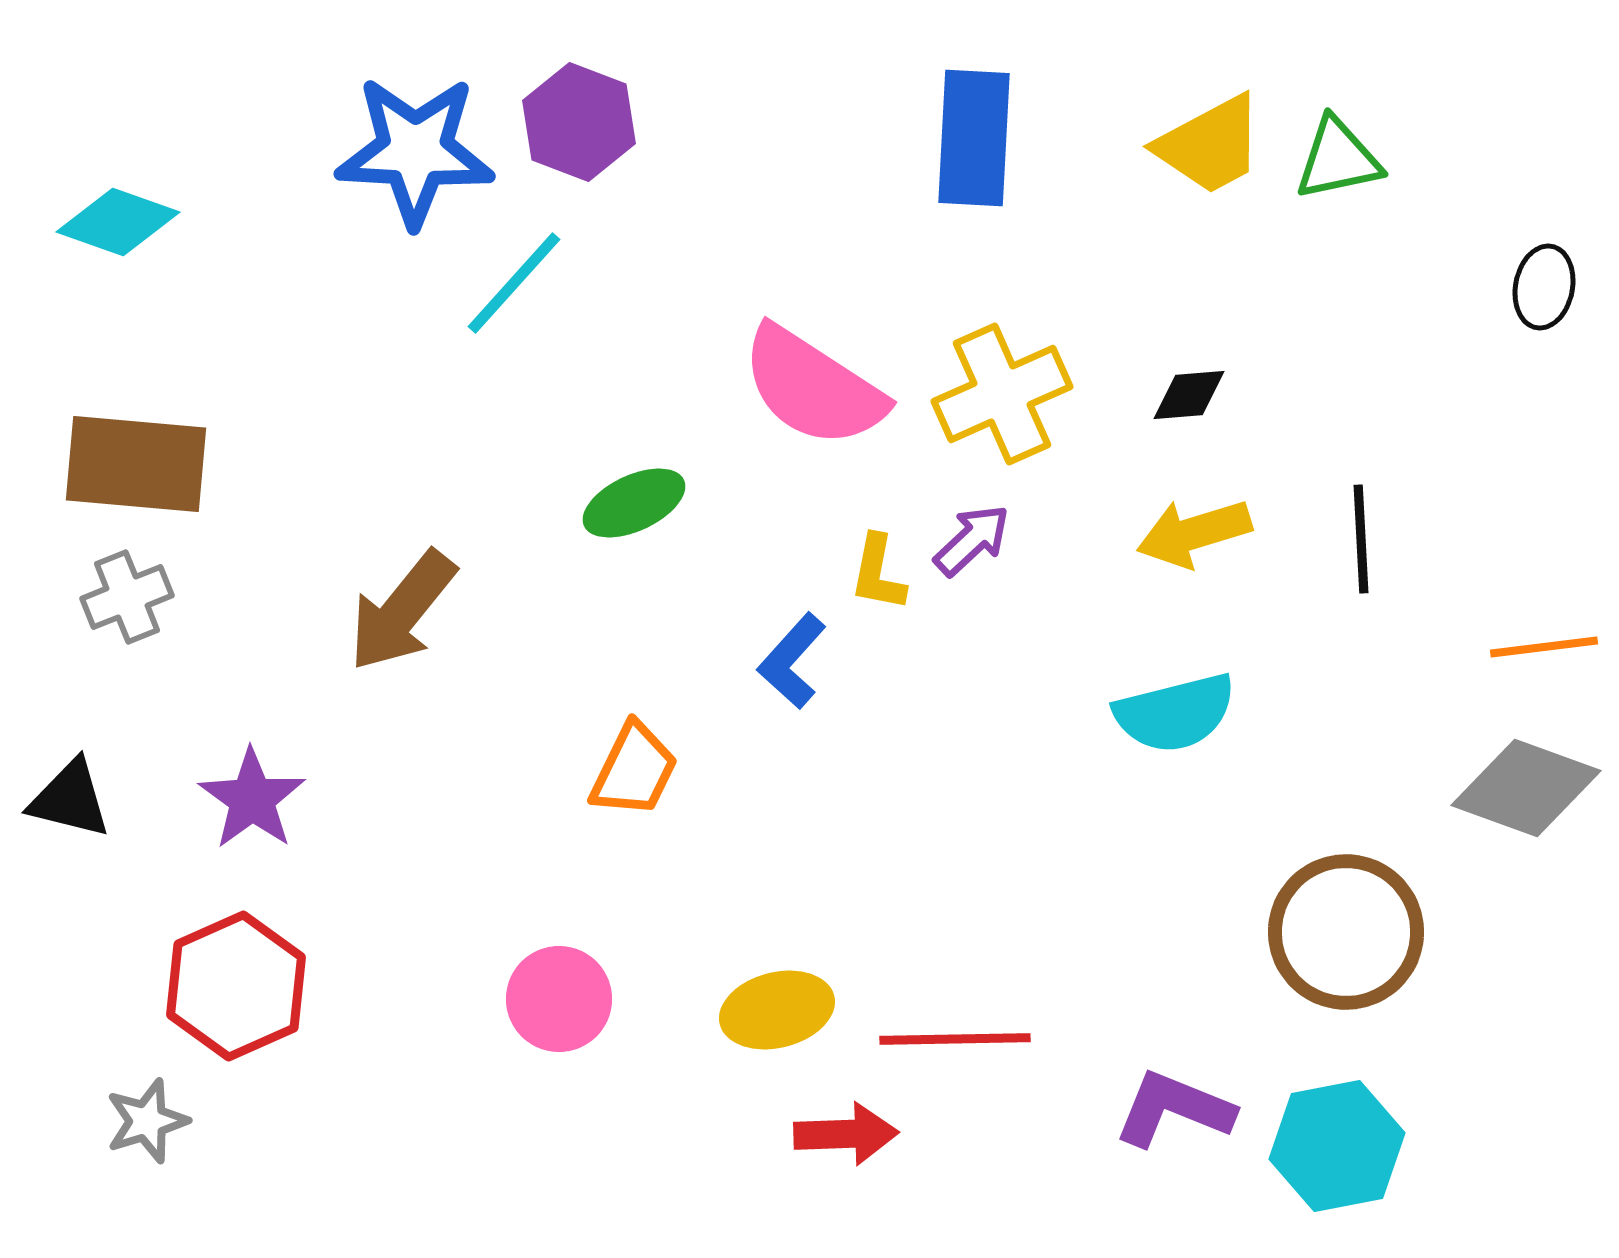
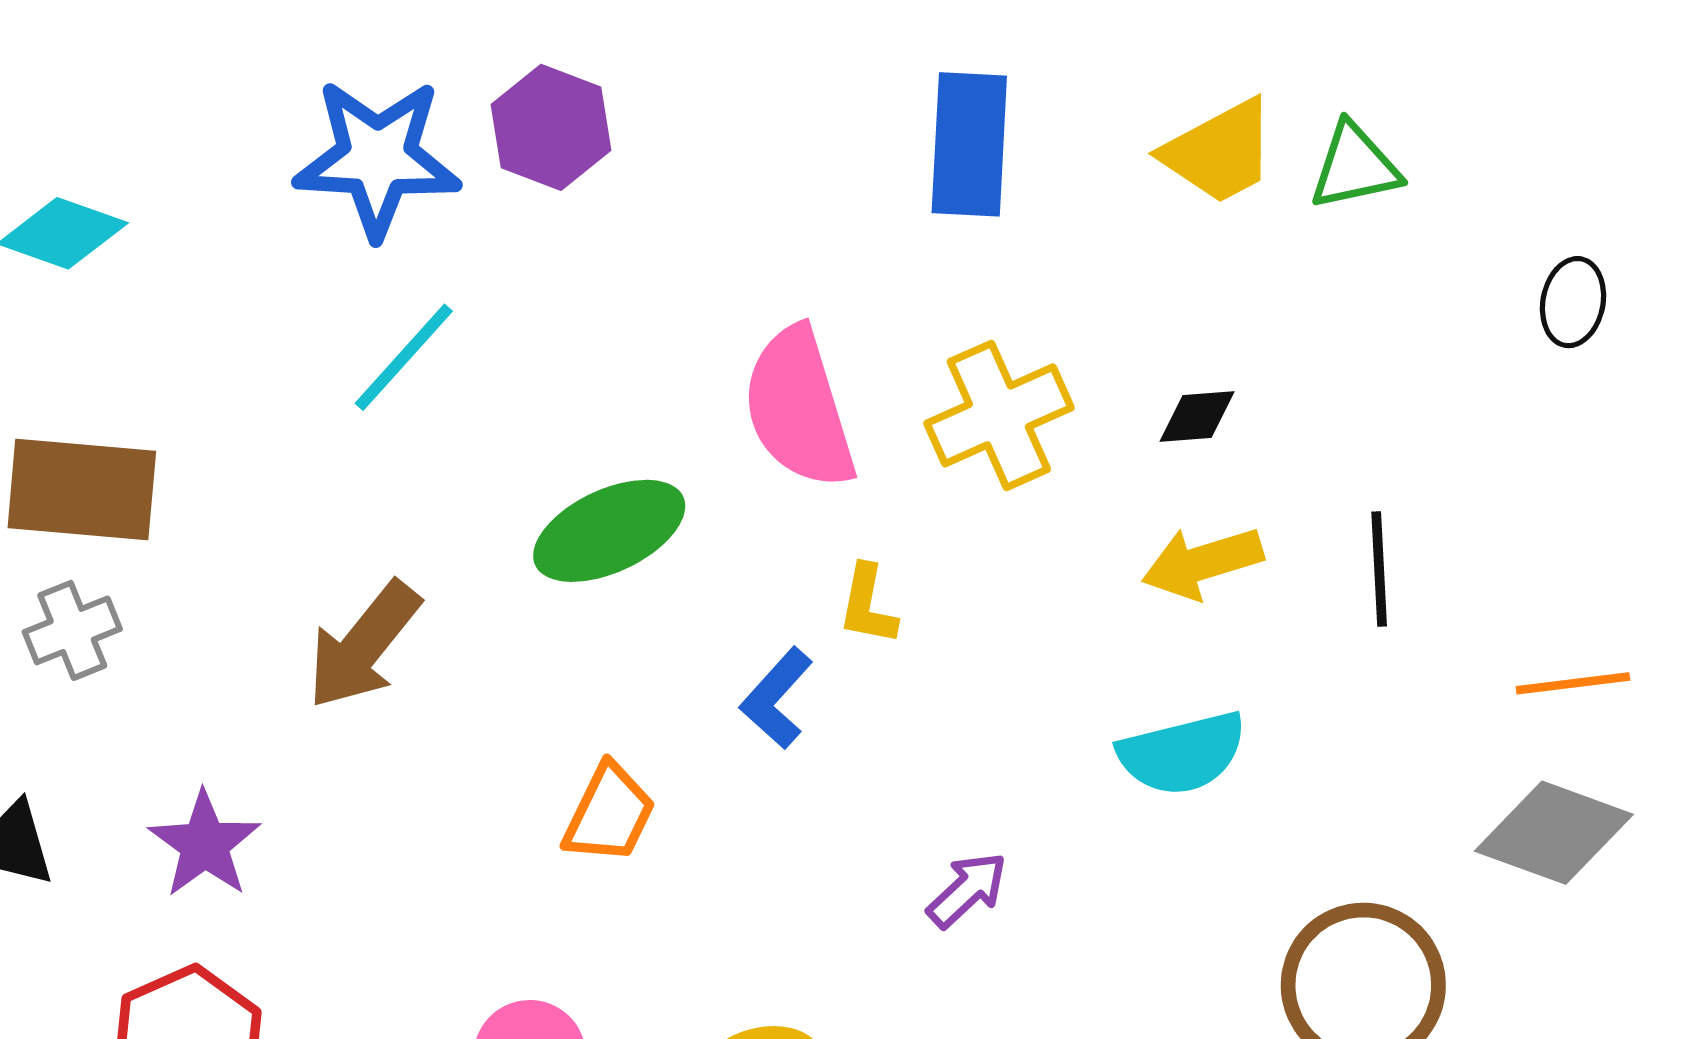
cyan line: (514, 283) -> (404, 357), moved
pink semicircle: (813, 387) -> (799, 408), turned 40
green ellipse: (634, 503) -> (609, 531), size x1.4
purple arrow: (972, 540) -> (967, 890), moved

